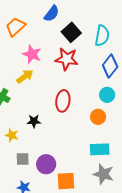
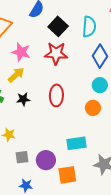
black star: (34, 121) -> (23, 99), moved
cyan rectangle: (100, 149) -> (77, 143), moved

